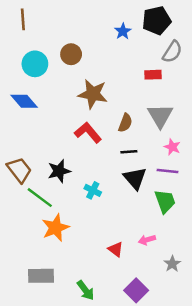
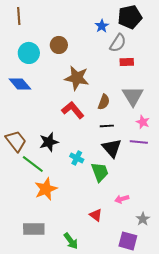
gray semicircle: (172, 52) -> (118, 43), moved
green trapezoid: (165, 201) -> (100, 172), moved
red triangle: (116, 249) -> (96, 215), moved
purple square: (136, 290) -> (128, 241), moved, turned -30

